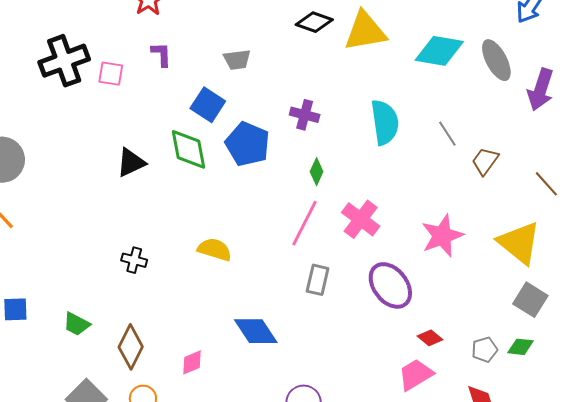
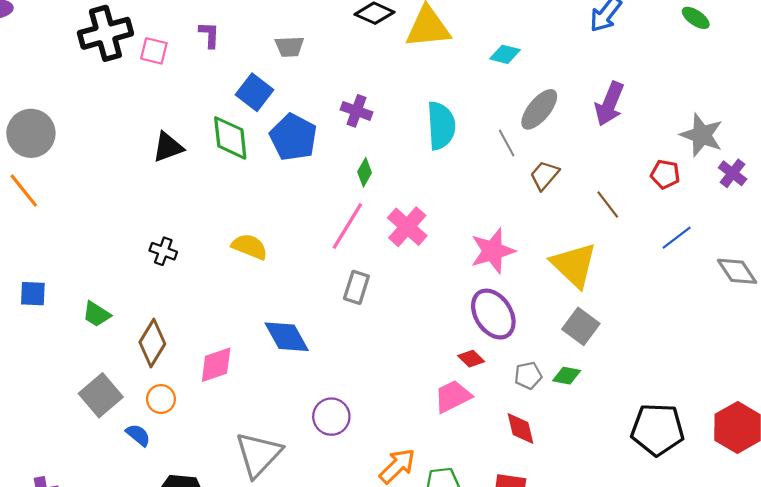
cyan diamond: (439, 51) -> (505, 54), size x0.6
gray ellipse: (496, 60) -> (539, 109), moved, turned 63
purple ellipse: (390, 285) -> (493, 314), moved
pink diamond: (192, 362) -> (216, 365), size x1.4

